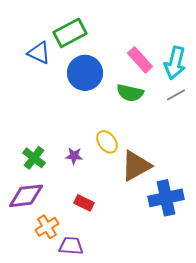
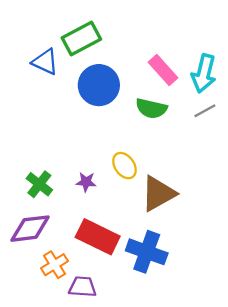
blue cross: (166, 198) -> (147, 252), moved, turned 32
red rectangle: (84, 203) -> (98, 237), size x1.8

